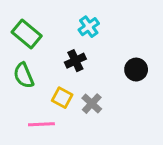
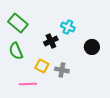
cyan cross: (89, 27) -> (68, 27), moved, turned -32
gray cross: (92, 104) -> (62, 70), turned -32

